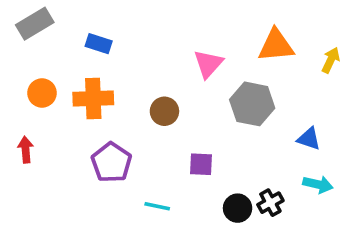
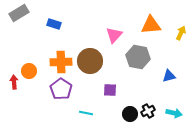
orange circle: (42, 93) -> (29, 71), moved
orange cross: (93, 98) -> (61, 62), moved
brown circle: (164, 111) -> (90, 61), size x1.6
blue triangle: (309, 139) -> (169, 76), turned -32
cyan arrow: (318, 184) -> (174, 113), moved

